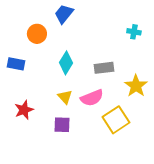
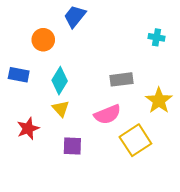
cyan diamond: (66, 63) -> (60, 81), moved
yellow triangle: (65, 97) -> (61, 109), moved

